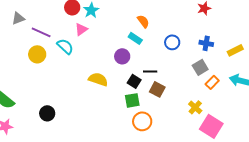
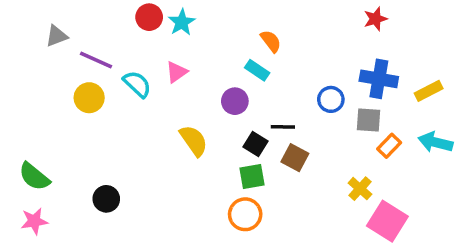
pink triangle: (81, 29) -> (177, 72), moved
blue circle: (172, 42) -> (331, 99), moved
blue cross: (206, 43) -> (379, 79), size x1.5
gray square: (200, 67) -> (369, 120), turned 35
yellow semicircle: (98, 79) -> (194, 141), turned 36
orange circle: (142, 121) -> (245, 214), moved

